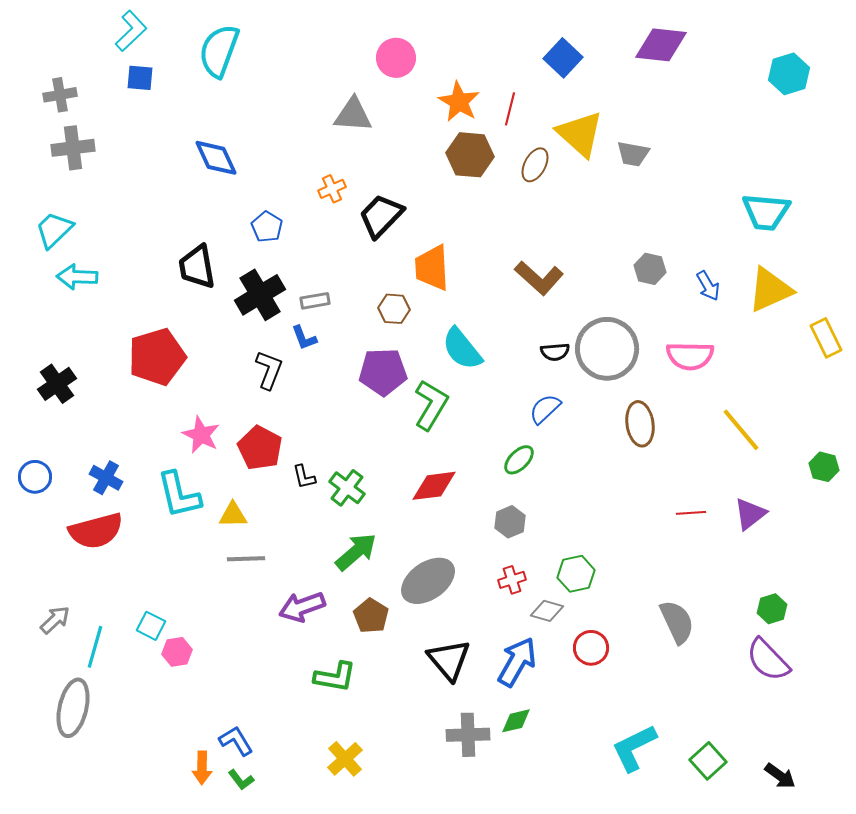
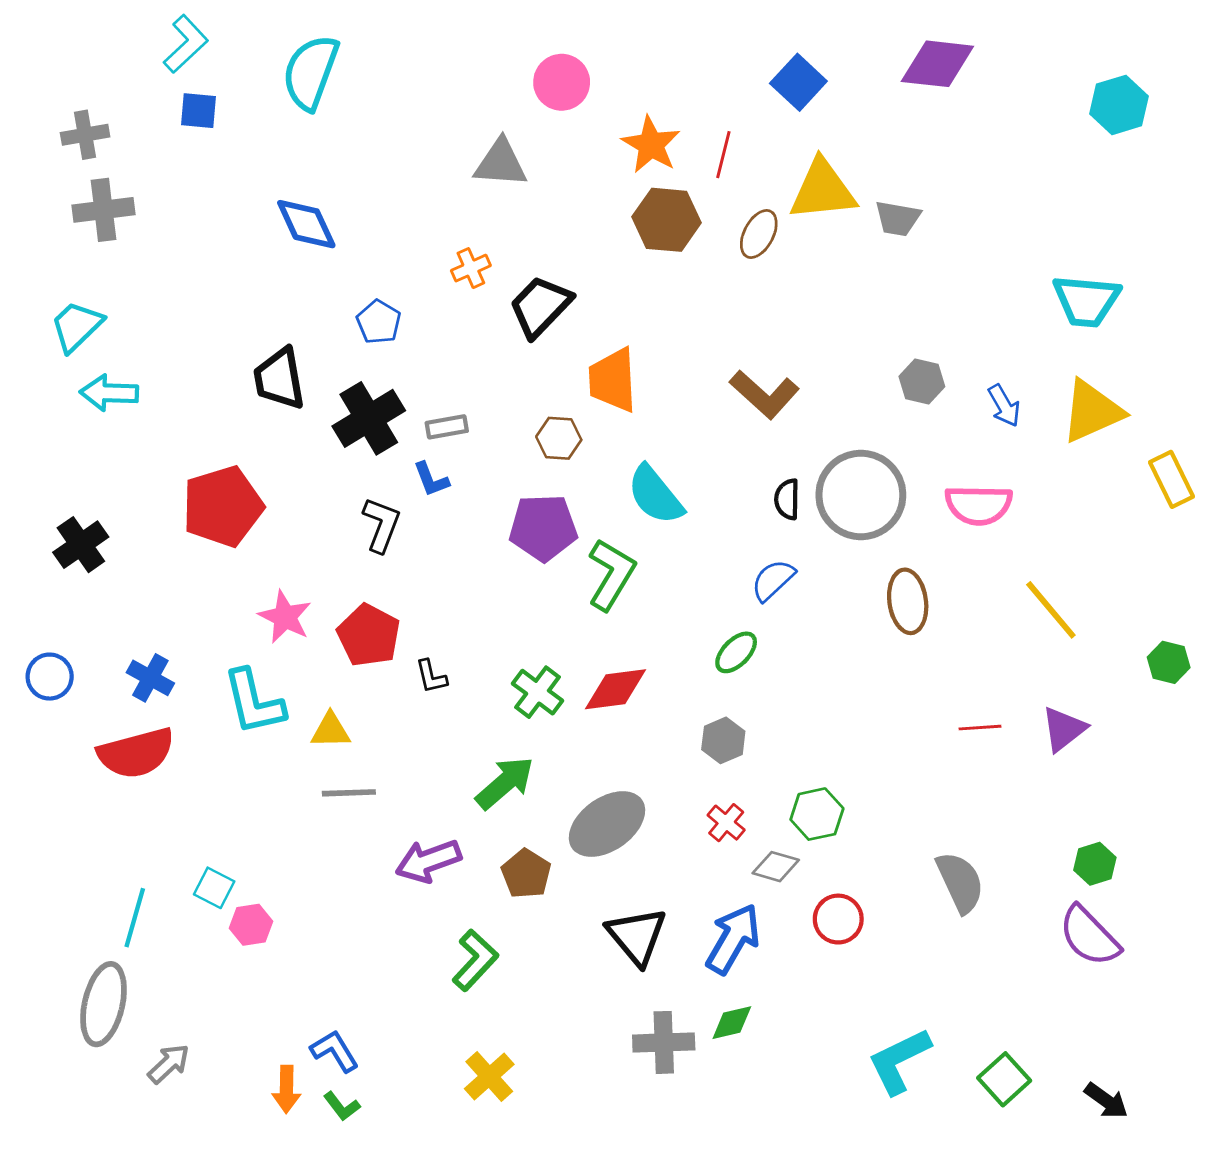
yellow triangle: (580, 134) -> (823, 190), turned -48
black semicircle: (555, 352) -> (787, 499), turned 96
green cross: (347, 488) -> (538, 692), moved
red cross: (512, 580) -> (726, 823), turned -32
gray arrow: (55, 620) -> (169, 1064), moved
green L-shape: (335, 677) -> (475, 960), turned -57

